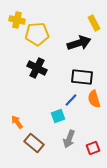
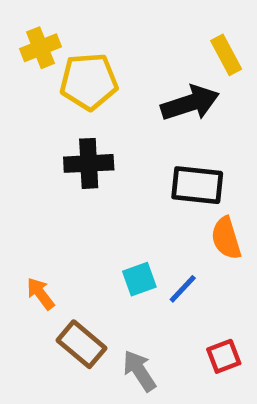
yellow cross: (17, 20) -> (41, 48), turned -35
black cross: (37, 68) -> (89, 163), turned -30
blue line: (71, 100) -> (183, 289), moved
gray arrow: (69, 139) -> (139, 371), moved, turned 126

